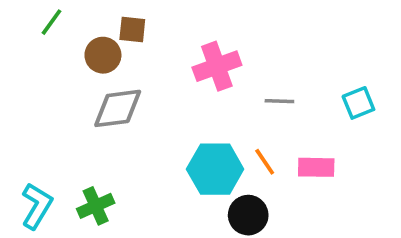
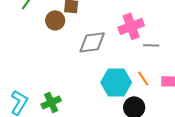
pink cross: (217, 66) -> (131, 26), moved
gray diamond: (118, 108) -> (92, 42), moved

